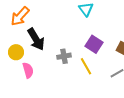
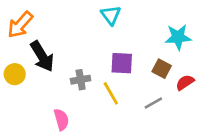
purple square: (94, 44) -> (122, 63), turned -30
pink semicircle: (28, 70) -> (61, 119), moved

